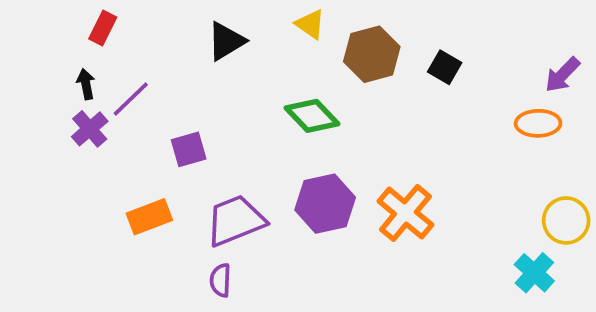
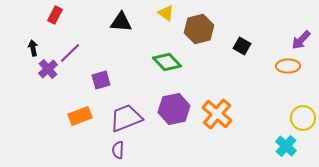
black triangle: (226, 41) -> (121, 22), turned 35
black square: (445, 67) -> (242, 46), moved
black arrow: (86, 84) -> (33, 48), moved

